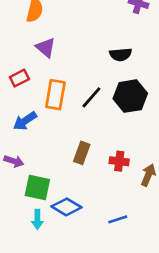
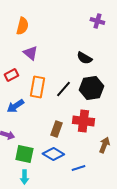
black semicircle: (121, 54) -> (84, 58), turned 35
red cross: (119, 161) -> (83, 121), moved, size x1.5
blue diamond: (67, 207) -> (53, 154), moved
blue line: (118, 219) -> (78, 168), moved

